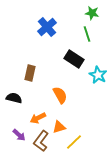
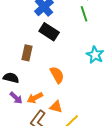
black rectangle: (74, 59) -> (49, 32), moved
orange triangle: (59, 127) -> (56, 107), turned 32
purple arrow: (19, 135) -> (16, 98), moved

